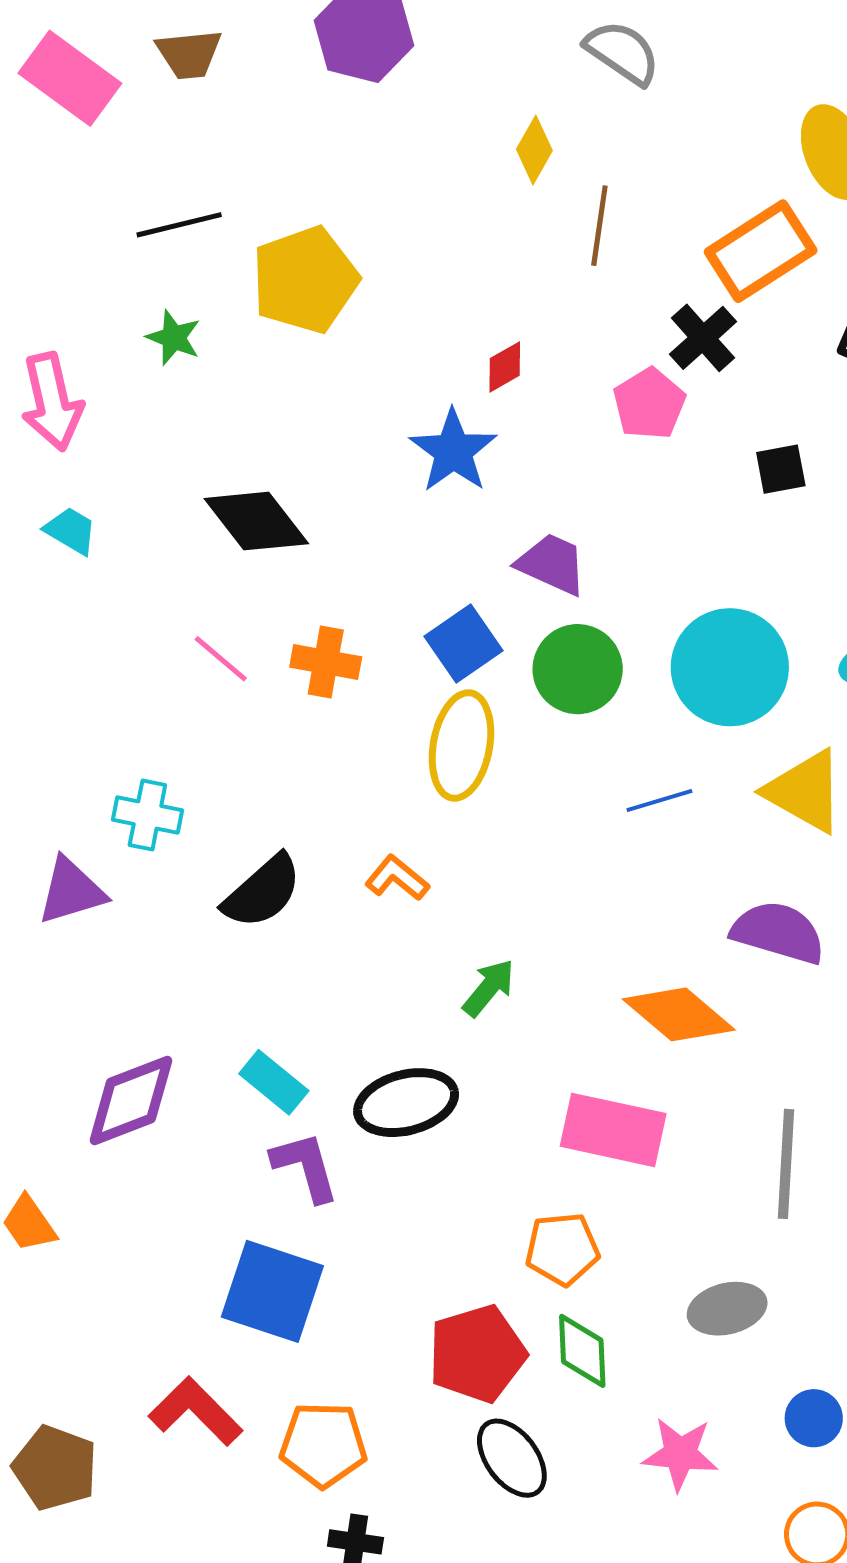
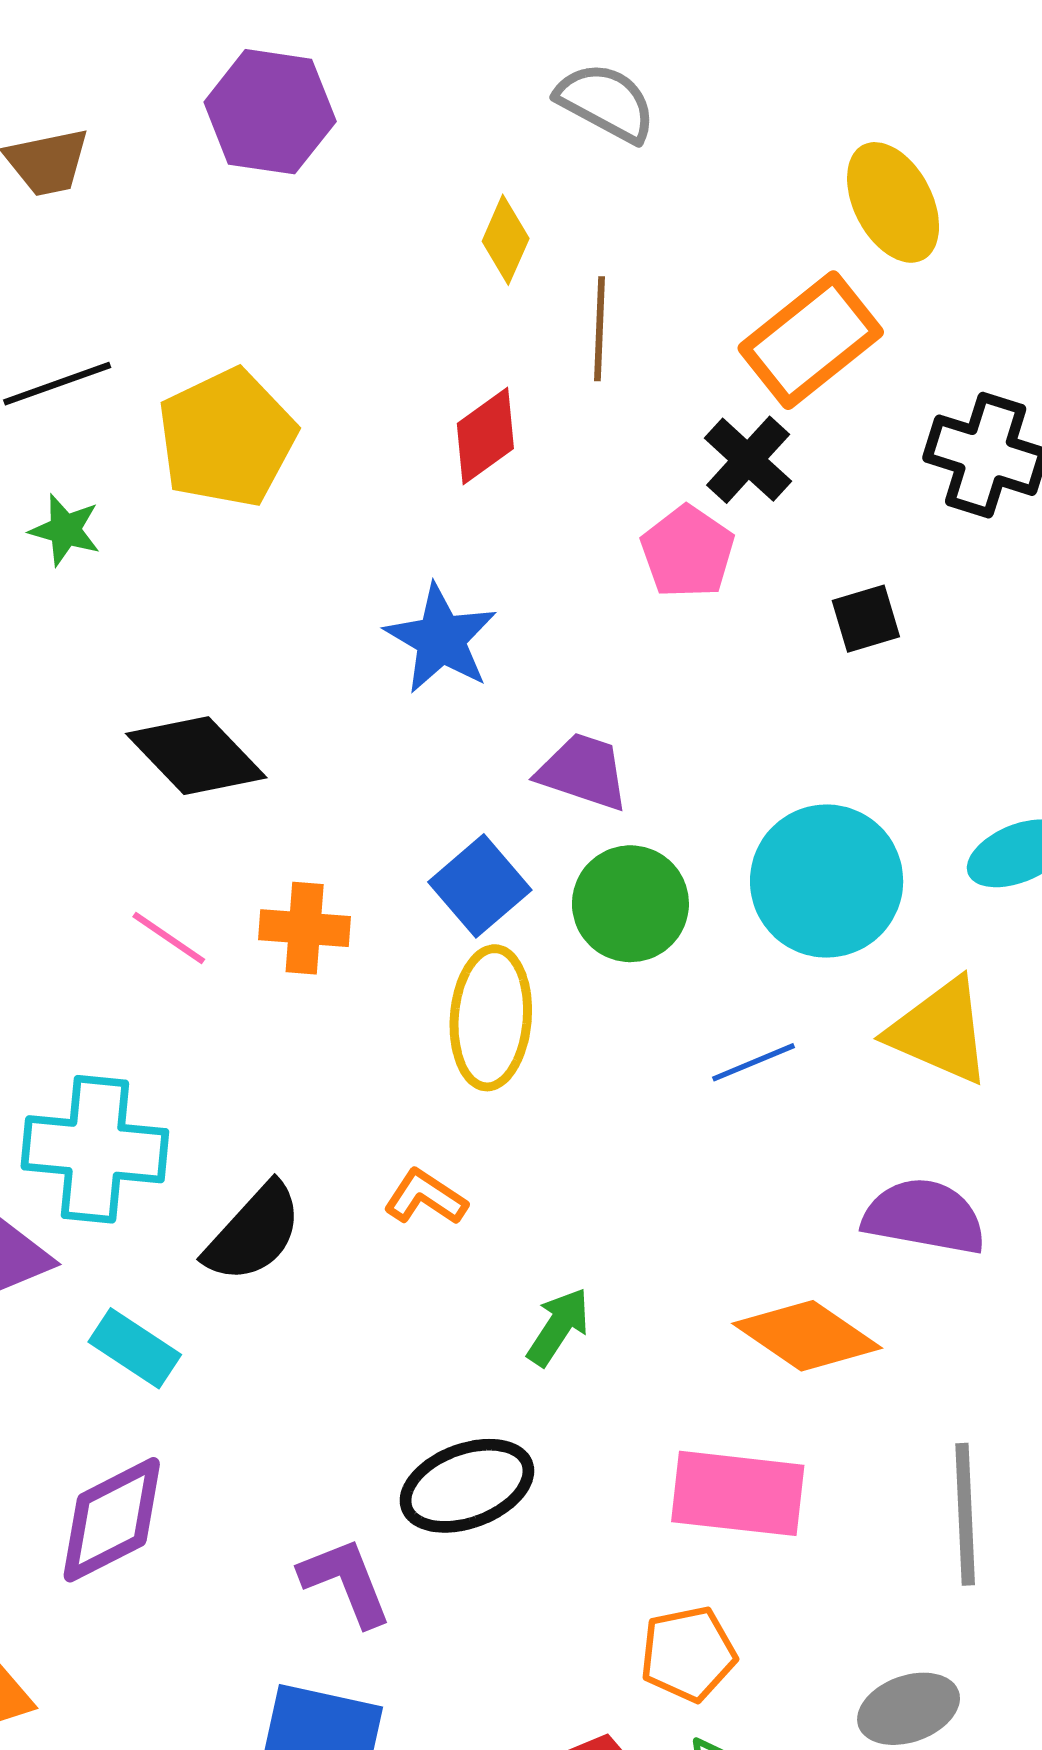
red diamond: (505, 367) -> (485, 436), moved, size x1.4
cyan cross: (147, 815) -> (95, 1149), size x1.6
cyan rectangle: (274, 1082) -> (135, 1348), moved

